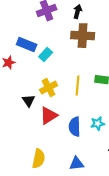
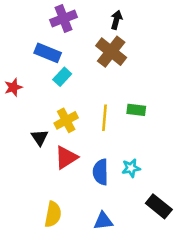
black arrow: (78, 12) -> (116, 20), moved
brown cross: (83, 36) -> (111, 52), turned 35
blue rectangle: (27, 45) -> (48, 53), moved

